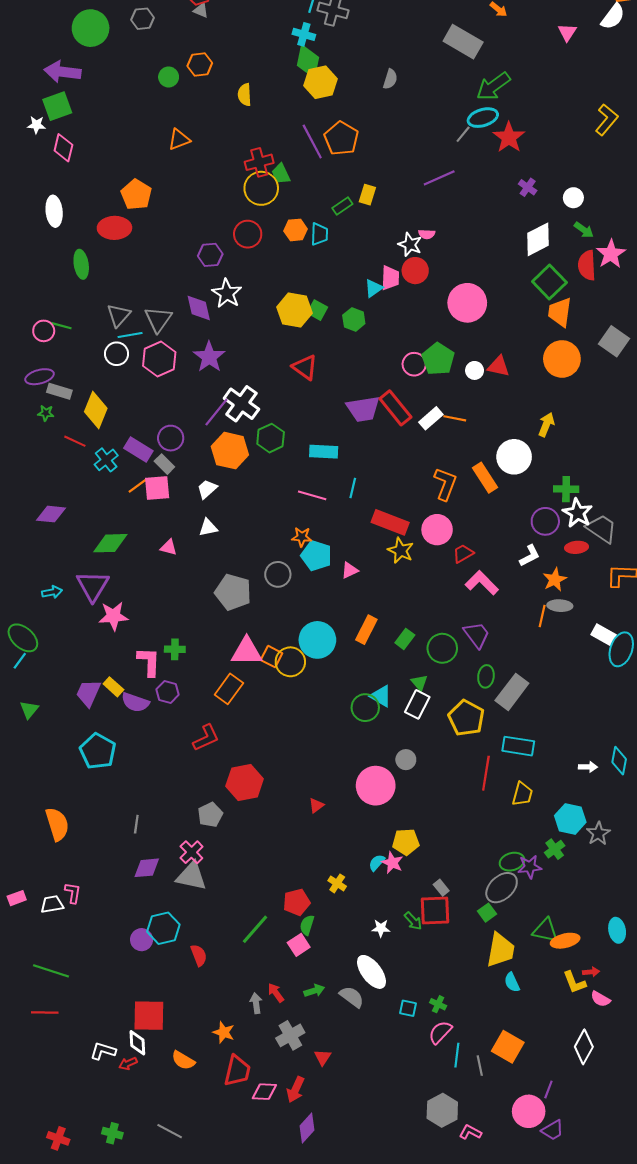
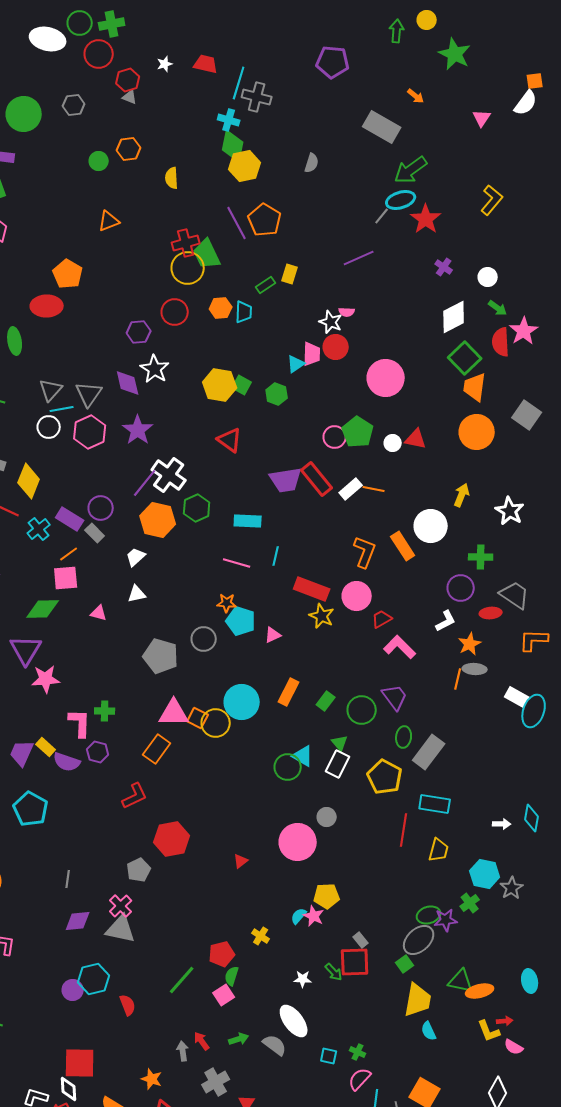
yellow L-shape: (607, 120) -> (492, 200), moved
green trapezoid: (281, 174) -> (207, 254), size x1.5
pink square: (157, 488) -> (66, 578), moved
white star: (578, 513) -> (510, 511), moved

